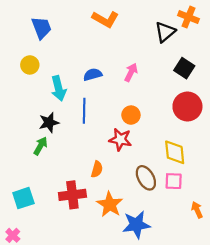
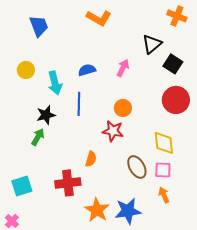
black triangle: (165, 32) -> (152, 44), moved
yellow circle: (30, 65) -> (26, 70), moved
orange star: (110, 204) -> (97, 210), moved
orange arrow: (197, 210) -> (164, 195), moved

